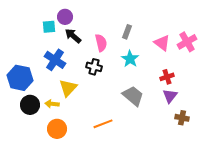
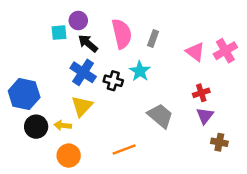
pink semicircle: (101, 43) -> (122, 34), moved, size x1.4
cyan star: (130, 59) -> (140, 71), moved
blue cross: (55, 60) -> (83, 72), moved

